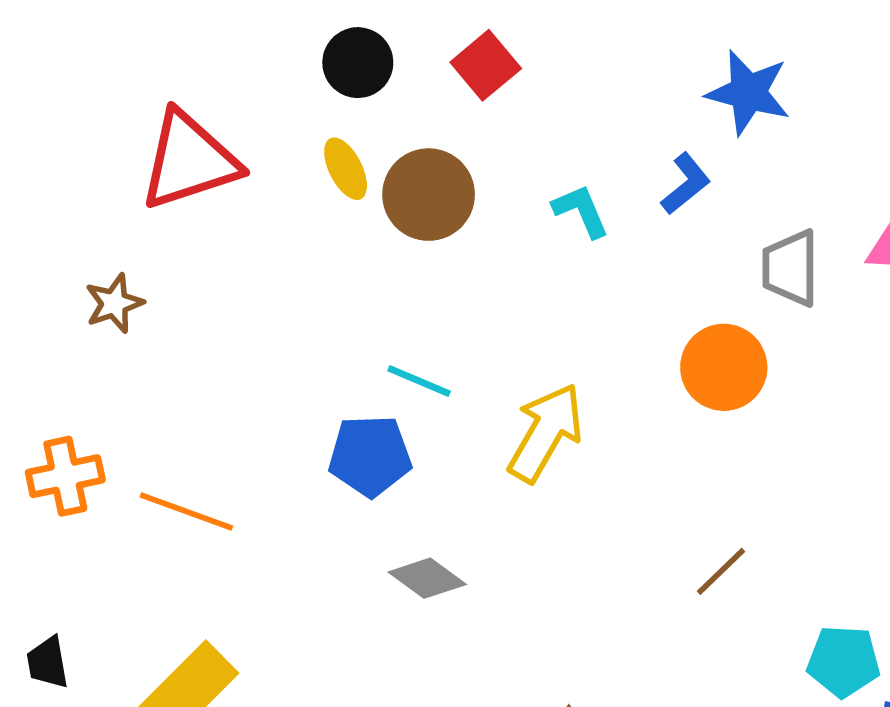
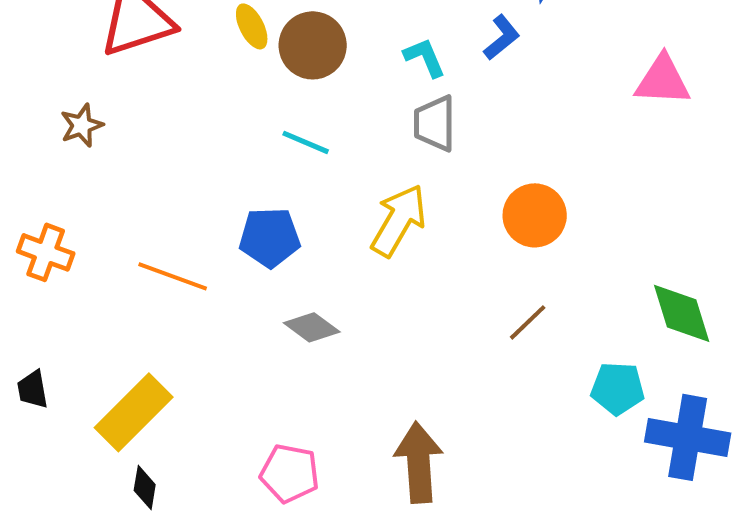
gray trapezoid: (790, 268) -> (435, 123), moved
orange circle: (724, 367) -> (535, 215), moved
cyan line: (419, 381) -> (306, 142), moved
orange cross: (65, 476) -> (46, 252), turned 32
orange line: (186, 512) -> (173, 276), moved

